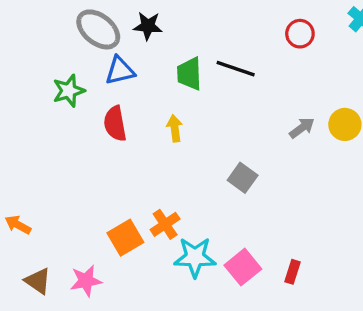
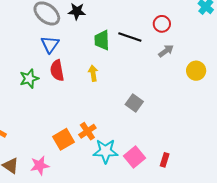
red circle: (300, 34) -> (162, 24), moved
blue triangle: (120, 71) -> (50, 44), moved, turned -42
green star: (69, 91) -> (29, 79), moved
gray arrow: (302, 128) -> (166, 51), moved

